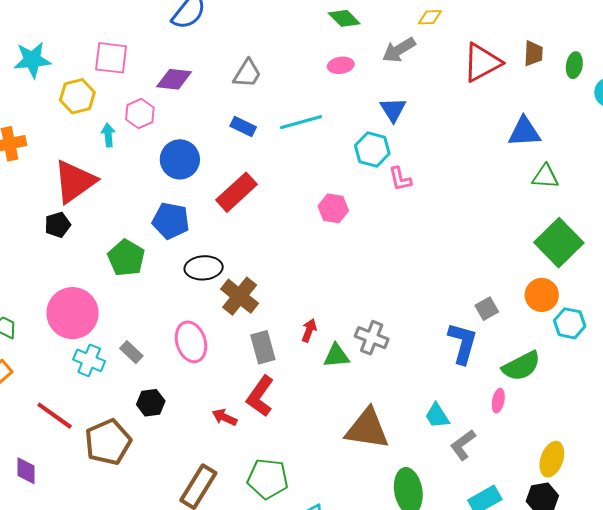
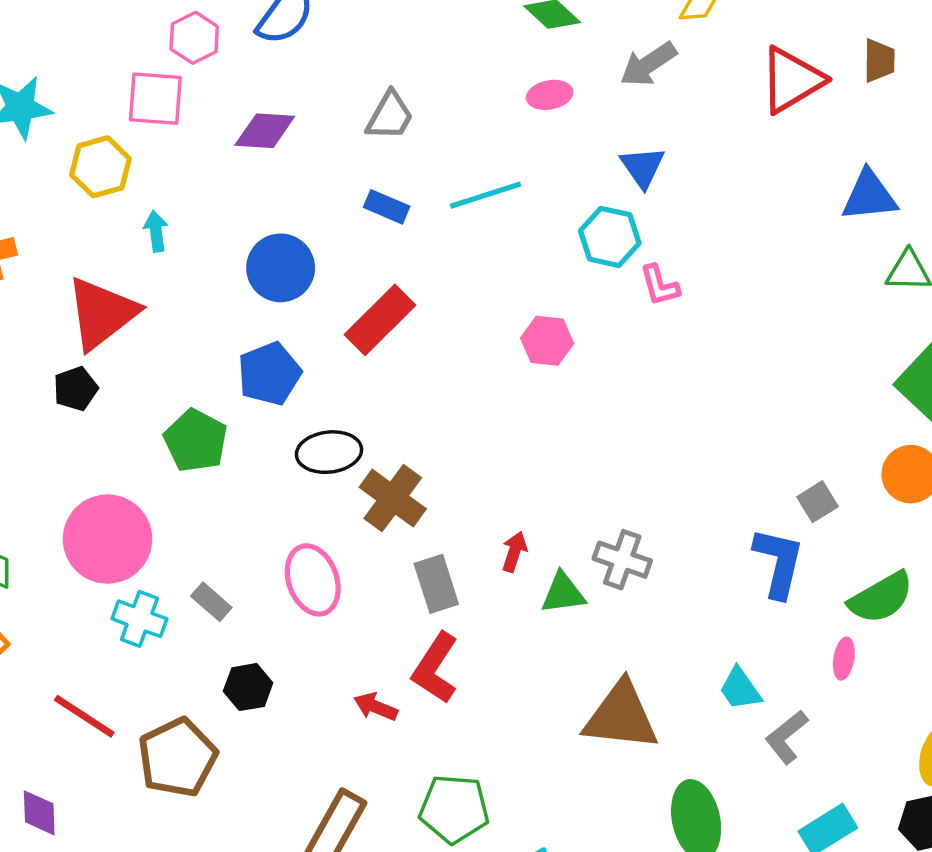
pink hexagon: (140, 114) -> (194, 38), moved
blue pentagon: (171, 221) -> (269, 374), turned -30

